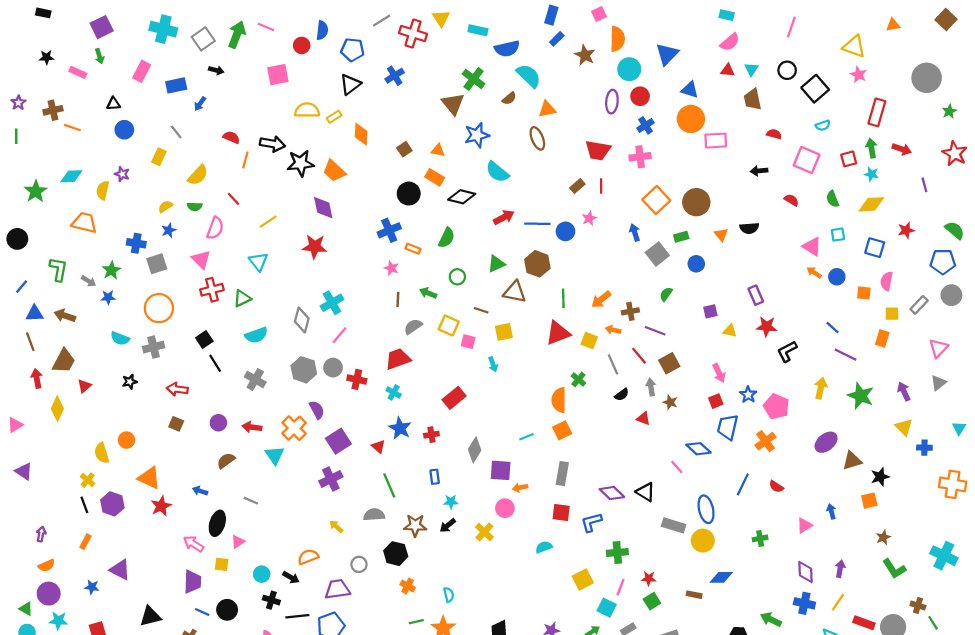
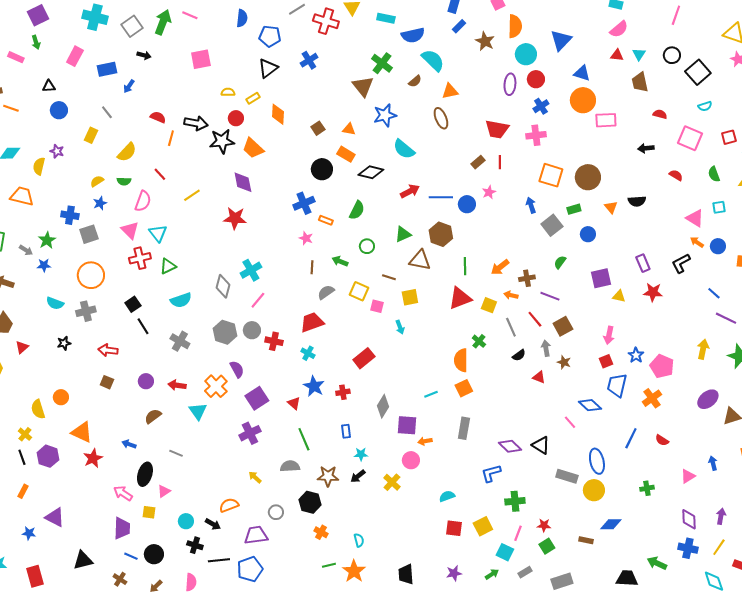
red circle: (302, 45) -> (236, 118), moved
yellow semicircle: (307, 110) -> (228, 92), size x0.6
orange square: (656, 200) -> (551, 175), turned -30
cyan triangle: (258, 262) -> (158, 233), moved
purple square: (710, 311) -> (601, 278), size x1.5
black L-shape: (787, 351) -> (681, 263), moved
pink arrow: (719, 373) -> (609, 335), turned 36
red square: (561, 512) -> (454, 528), moved

